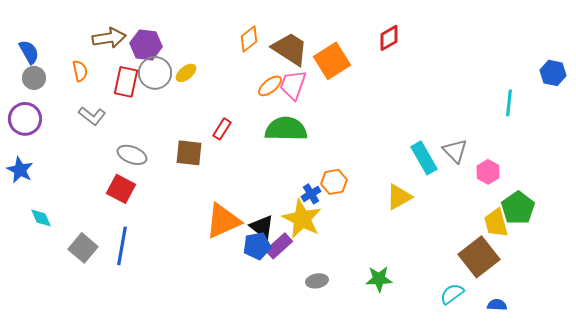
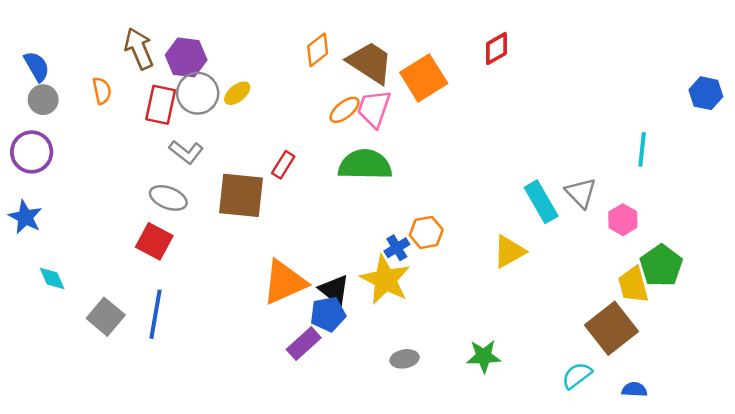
brown arrow: (109, 38) -> (139, 49), turned -104
cyan line: (509, 103) -> (642, 149), moved
gray L-shape: (92, 116) -> (186, 152), moved
brown square: (189, 153) -> (241, 195), size x1.4
purple rectangle: (279, 246) -> (304, 344), moved

